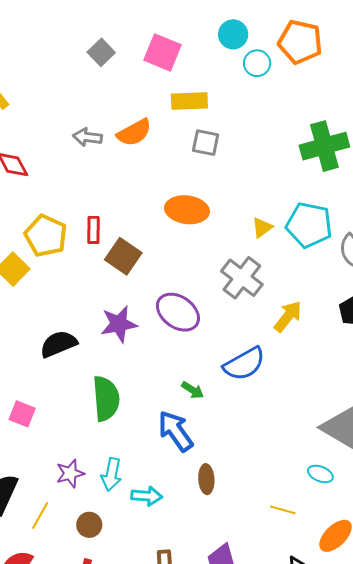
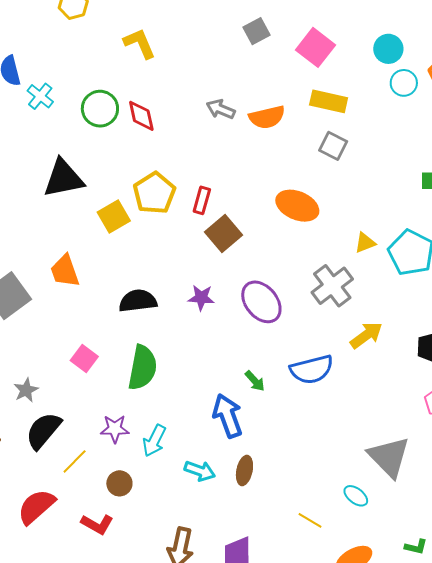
purple star: (119, 324) -> (201, 298), size x0.7
green semicircle: (106, 399) -> (143, 368), moved
cyan arrow: (147, 496) -> (200, 471), moved

